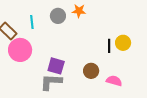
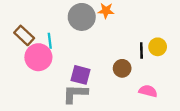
gray circle: (58, 16) -> (82, 17), size x1.5
cyan line: (32, 22) -> (50, 41), moved
brown circle: (91, 71) -> (122, 68), moved

